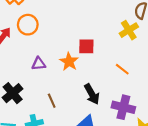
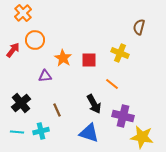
yellow cross: (129, 30) -> (120, 53), moved, turned -36
orange star: (69, 62) -> (63, 58), moved
orange line: (122, 69) -> (112, 84), moved

